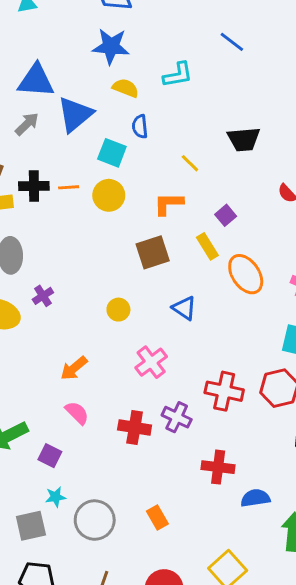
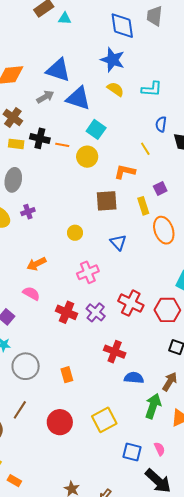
blue triangle: (75, 114) -> (78, 98), turned 44
blue semicircle: (140, 127) -> (161, 124), moved
pink semicircle: (77, 413) -> (31, 293), turned -30

